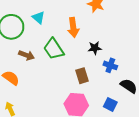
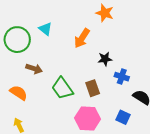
orange arrow: (73, 27) -> (82, 38), turned 42
green trapezoid: (54, 49) -> (62, 88), moved

